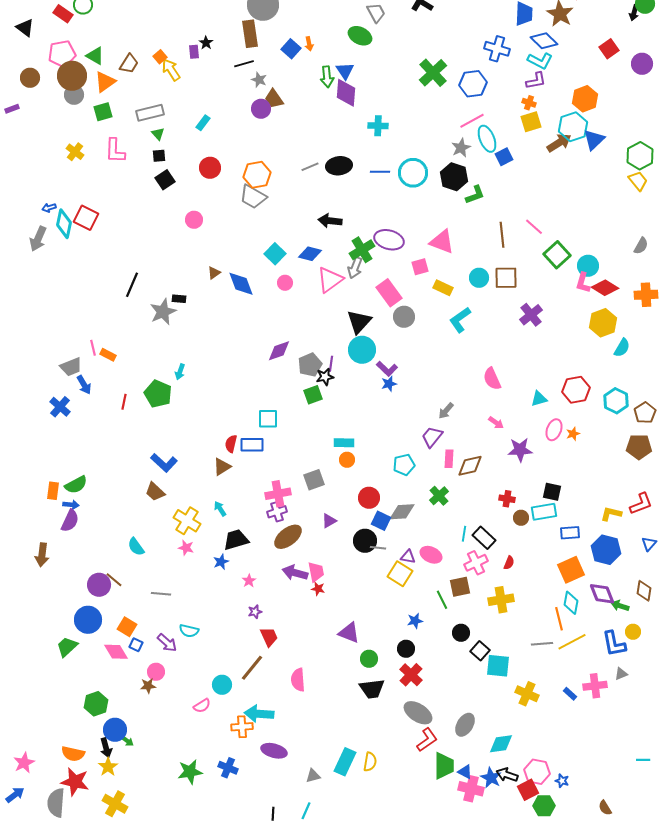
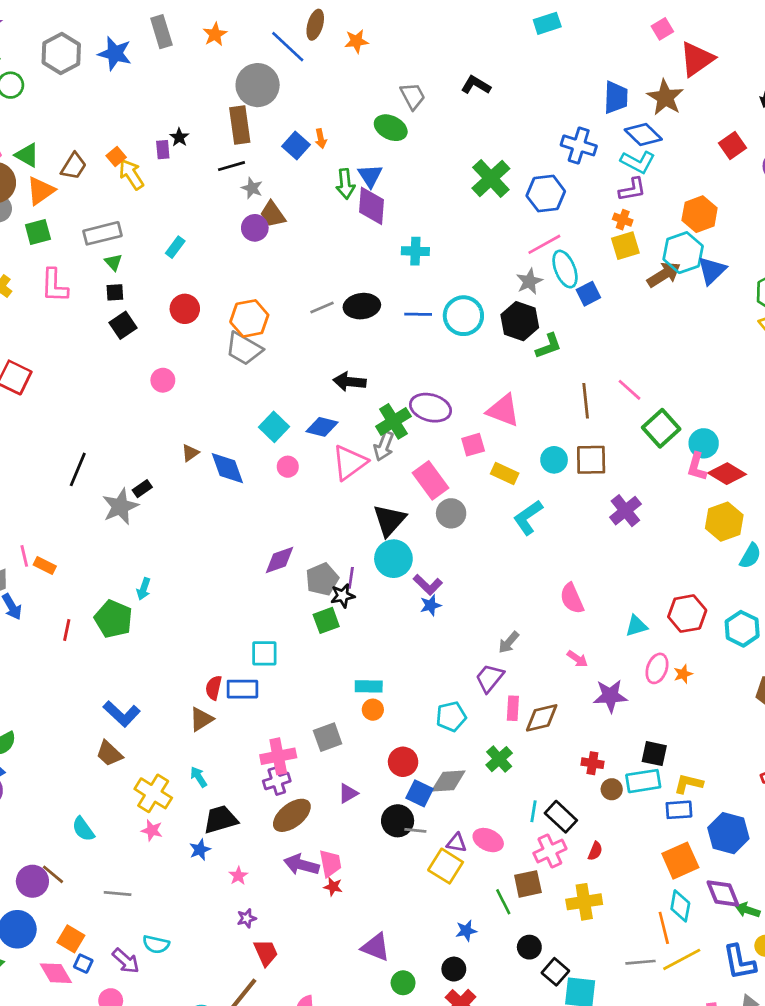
black rectangle: (179, 299) -> (142, 489), turned -40
yellow L-shape: (611, 514) -> (689, 784), moved

